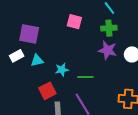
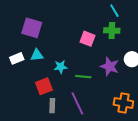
pink square: (74, 22) -> (88, 39), moved
purple star: (108, 50) -> (110, 66), moved
white rectangle: (17, 56) -> (17, 58), moved

